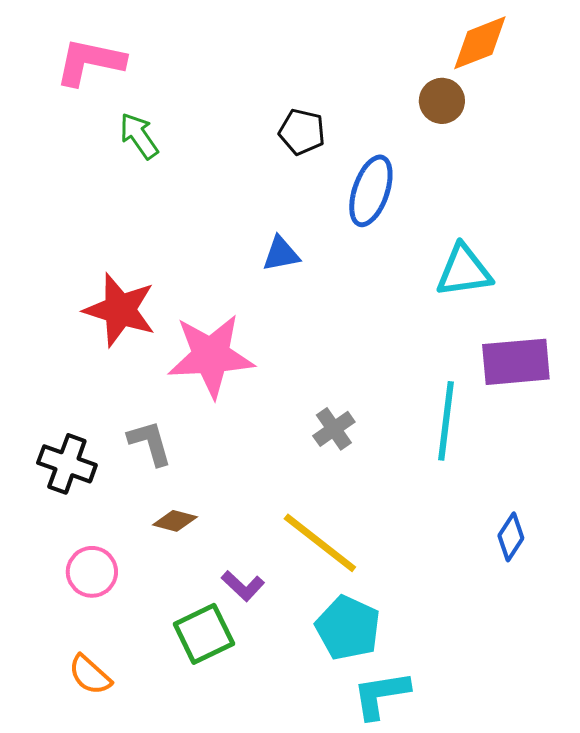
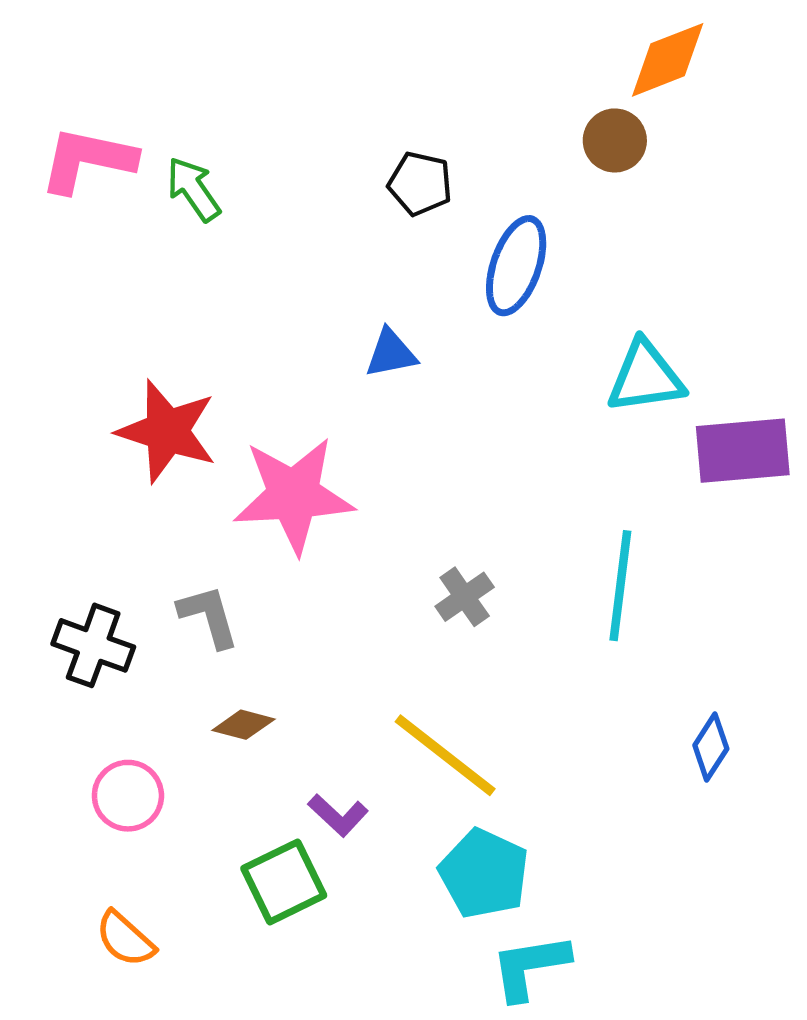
pink L-shape: (90, 62) -> (88, 160), moved
purple rectangle: (516, 362) -> (743, 451), moved

